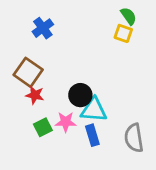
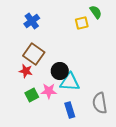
yellow square: (123, 33) -> (82, 23), moved, turned -32
brown square: (28, 72) -> (34, 54), moved
blue rectangle: (92, 135) -> (70, 110), moved

